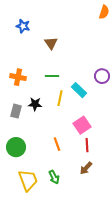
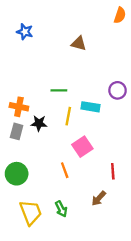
brown triangle: (51, 43) -> (79, 43), moved, turned -40
orange cross: (18, 77) -> (19, 107), moved
cyan rectangle: (79, 90) -> (91, 107), turned -35
pink square: (82, 125) -> (82, 147), moved
red line: (87, 145) -> (113, 171), moved

